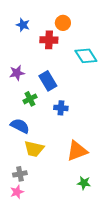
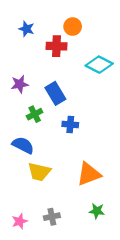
cyan diamond: (86, 56) -> (99, 65), turned -30
gray cross: (20, 174) -> (52, 217), moved

